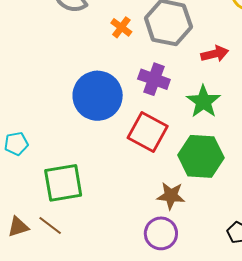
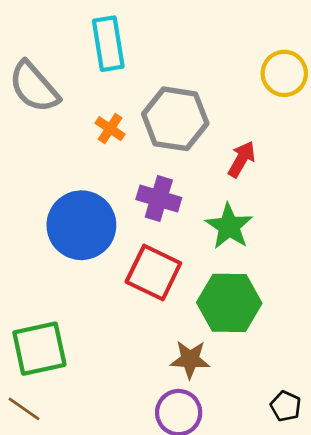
red arrow: (215, 54) -> (242, 159), turned -44

